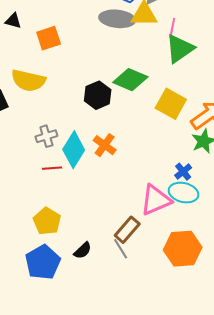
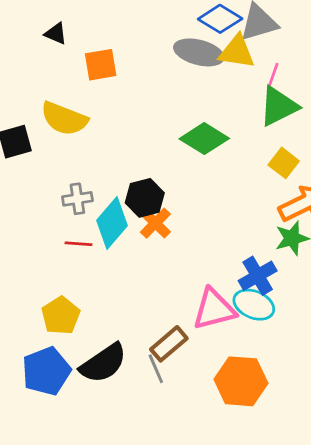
black hexagon: (98, 95) -> (145, 198), moved
yellow square: (171, 104) -> (284, 163), moved, size x0.7
blue cross: (183, 172) -> (258, 276), size x1.5
black semicircle: (83, 251) -> (103, 363), size x1.8

